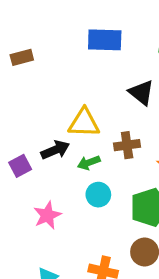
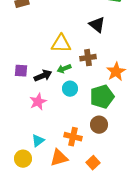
black arrow: (55, 150) -> (43, 76), moved
purple square: (20, 166) -> (21, 71), turned 32

